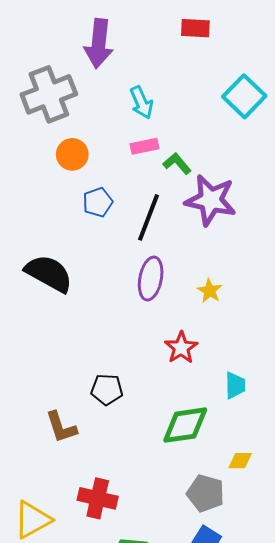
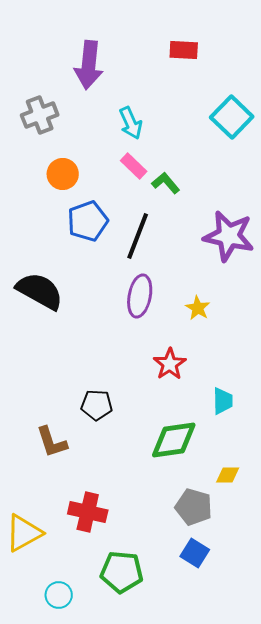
gray cross: (49, 94) -> (40, 115), size x0.7
pink rectangle: (145, 146) -> (134, 166), turned 56
purple star: (211, 200) -> (229, 236), moved
blue pentagon: (98, 202) -> (88, 221), size x1.4

